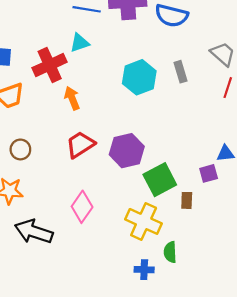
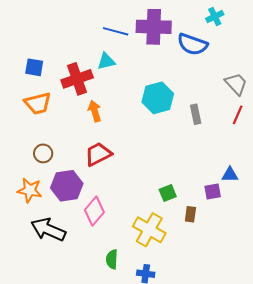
gray rectangle: (180, 72) -> (196, 114), moved
purple hexagon: (127, 151) -> (67, 186), moved
green square: (160, 180) -> (168, 193), size x0.6
green semicircle: (170, 252) -> (112, 259), moved

